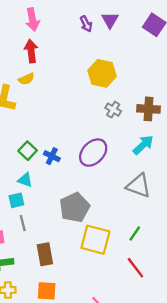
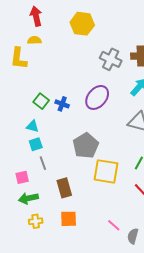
yellow hexagon: (102, 73) -> (82, 24), moved
yellow semicircle: (26, 79) -> (34, 40), turned -152
gray cross: (113, 110) -> (111, 59), size x1.5
cyan triangle: (25, 180) -> (32, 126), moved

